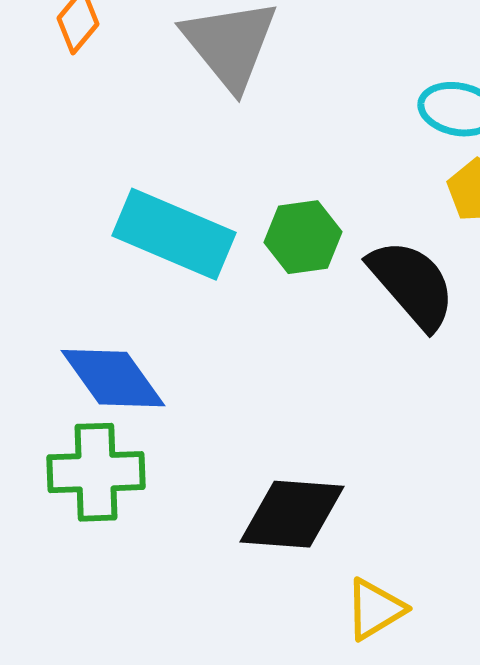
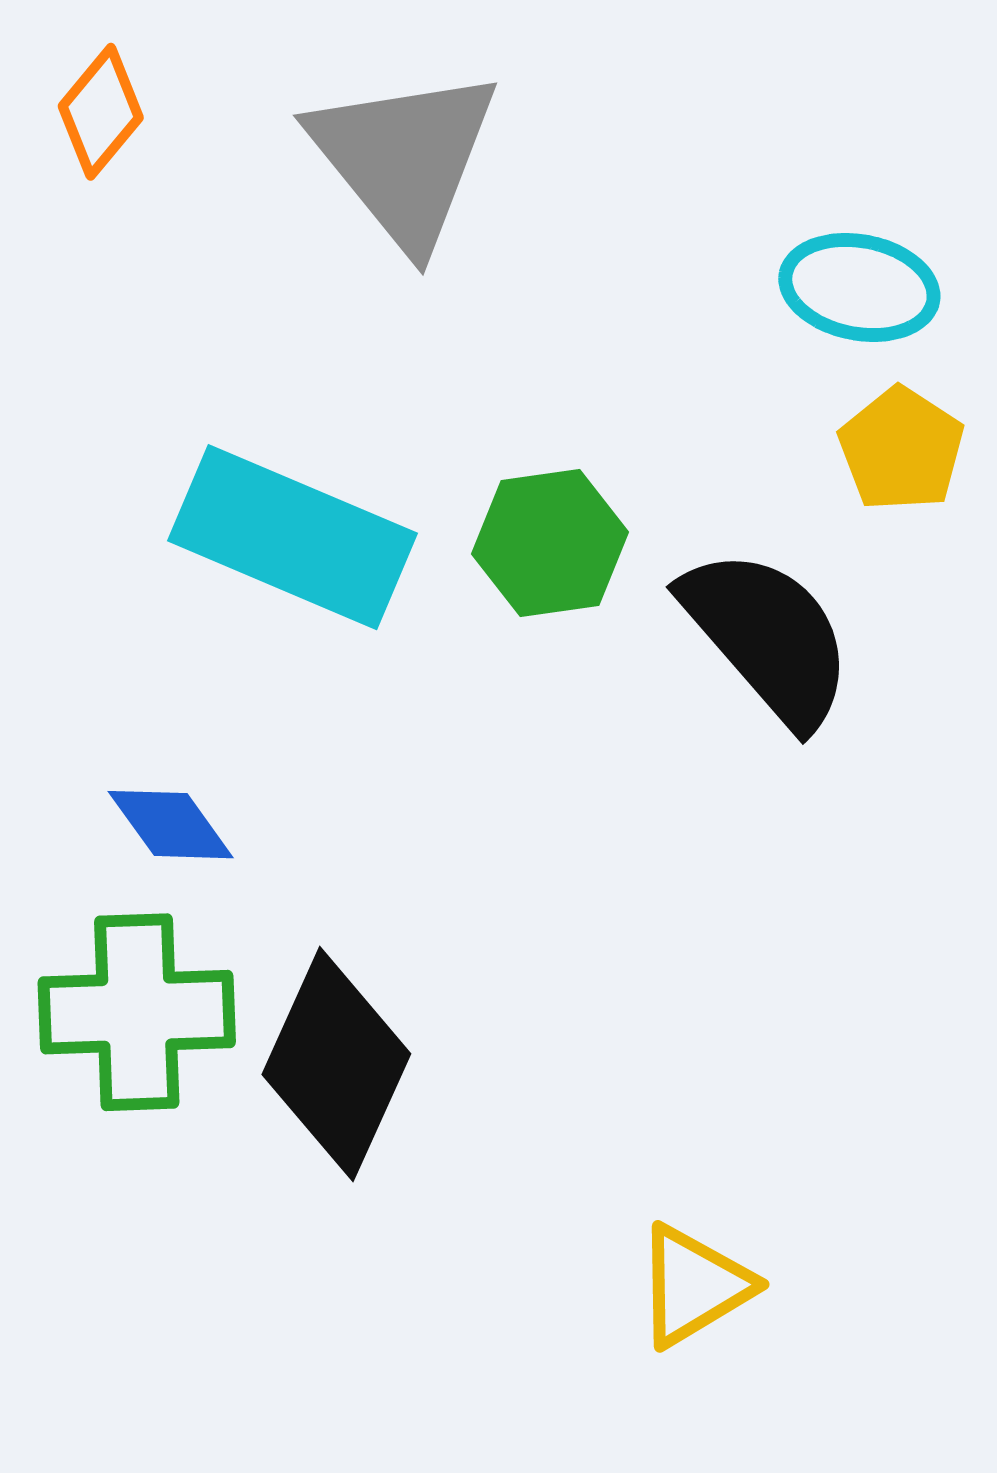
blue diamond: (113, 378) -> (171, 825), size x0.6
black diamond: (292, 514) -> (336, 1064), moved, turned -70

